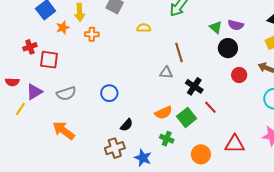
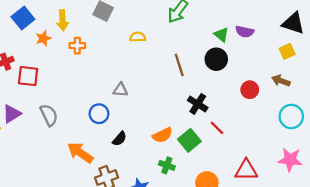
black circle: (228, 48) -> (216, 59), moved
gray triangle: (166, 73) -> (120, 90), moved
gray semicircle: (66, 94) -> (49, 115), turned -96
black semicircle: (127, 125) -> (119, 139), moved
orange arrow: (64, 131) -> (80, 153), moved

